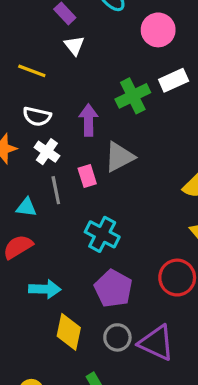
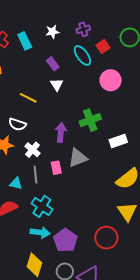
white rectangle: (174, 80) -> (118, 141), moved
white semicircle: (37, 116) -> (17, 124), moved
cyan cross: (102, 234) -> (42, 206), moved
cyan arrow: (45, 289) -> (40, 232), moved

